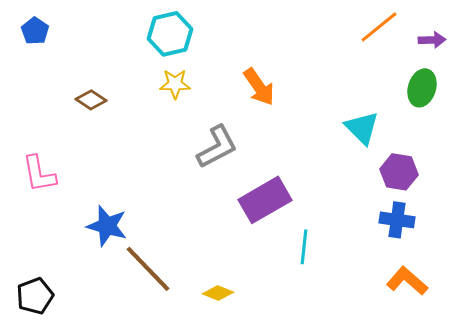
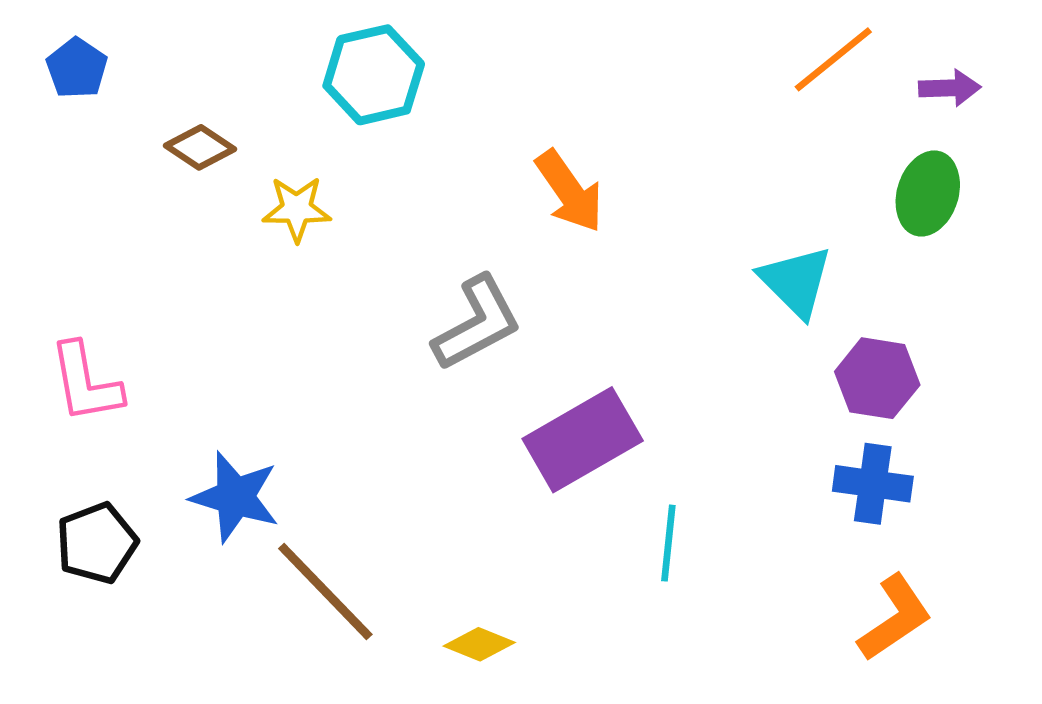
yellow star: (175, 84) -> (297, 209), moved
brown diamond: (91, 100) -> (200, 147), moved
orange L-shape: (407, 281) -> (895, 618), turned 105
black pentagon: (35, 296) -> (97, 543), moved

